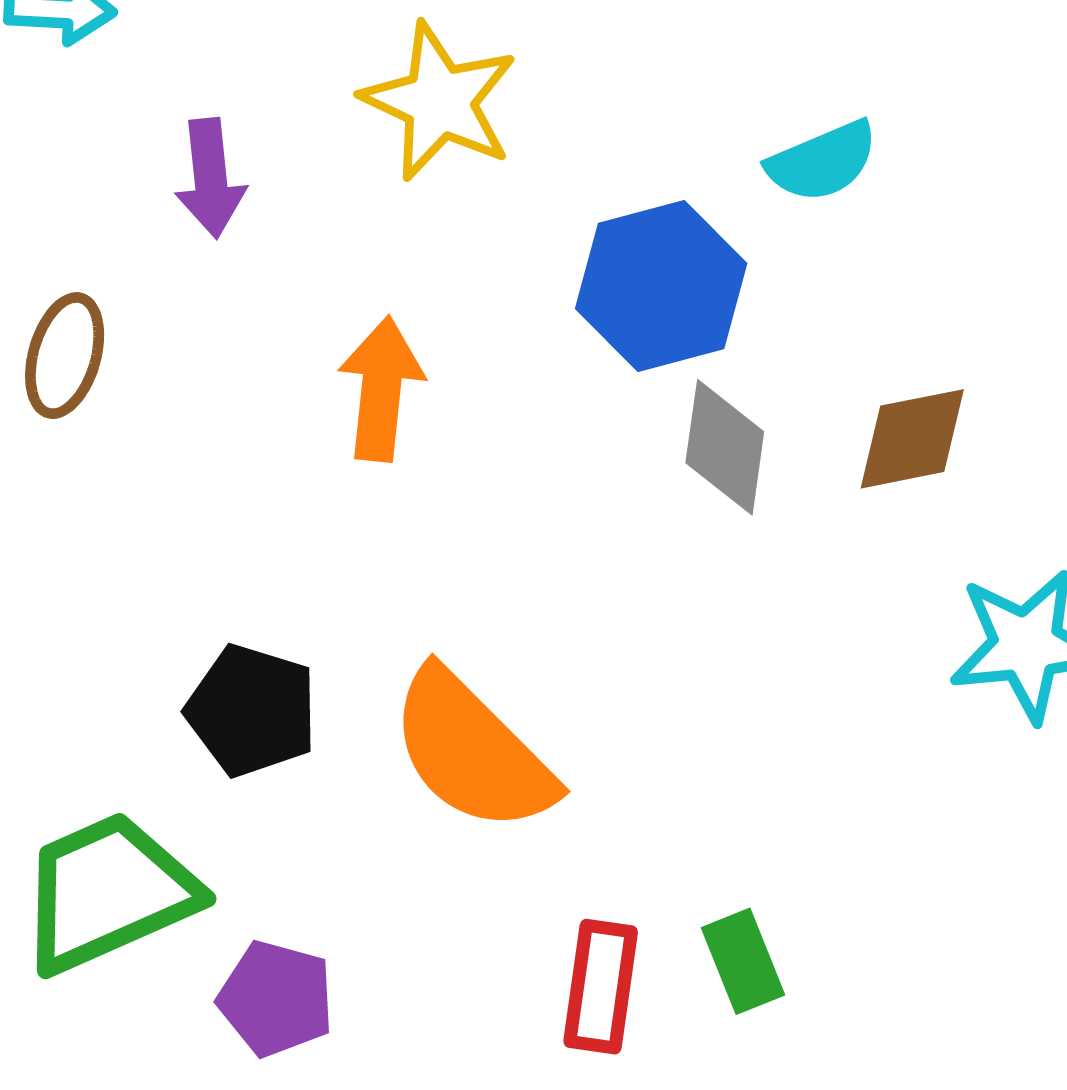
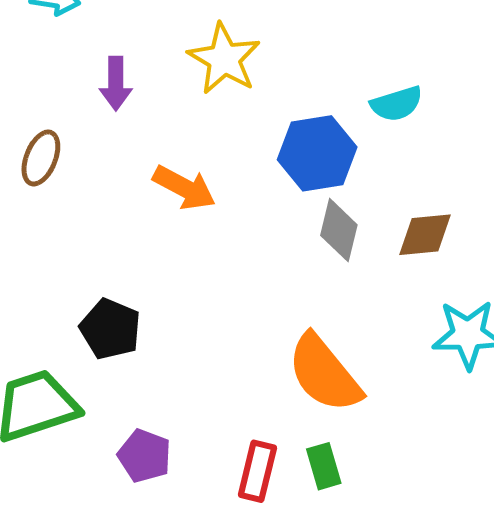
orange arrow: (381, 389) -> (184, 188), turned 106
orange semicircle: (472, 751) -> (324, 373), moved
purple pentagon: (276, 999) -> (144, 456), moved

